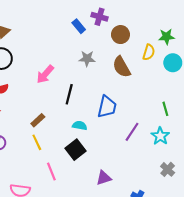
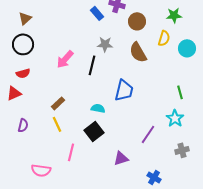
green star: (167, 37) -> (174, 15), moved
black line: (69, 94) -> (92, 65), moved
purple line: (132, 132) -> (148, 134), moved
gray cross: (168, 169) -> (182, 150), turned 32
pink line: (51, 172) -> (71, 152), turned 36

